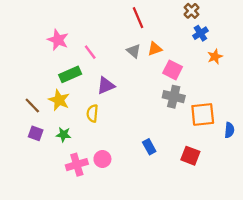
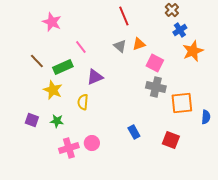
pink star: (58, 40) -> (52, 22), moved
orange star: (215, 57) -> (193, 51), size x1.5
brown line: (32, 106) -> (37, 61), moved

